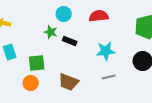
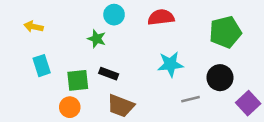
black rectangle: (70, 41) -> (109, 74), moved
gray line: (109, 77) -> (190, 99), moved

